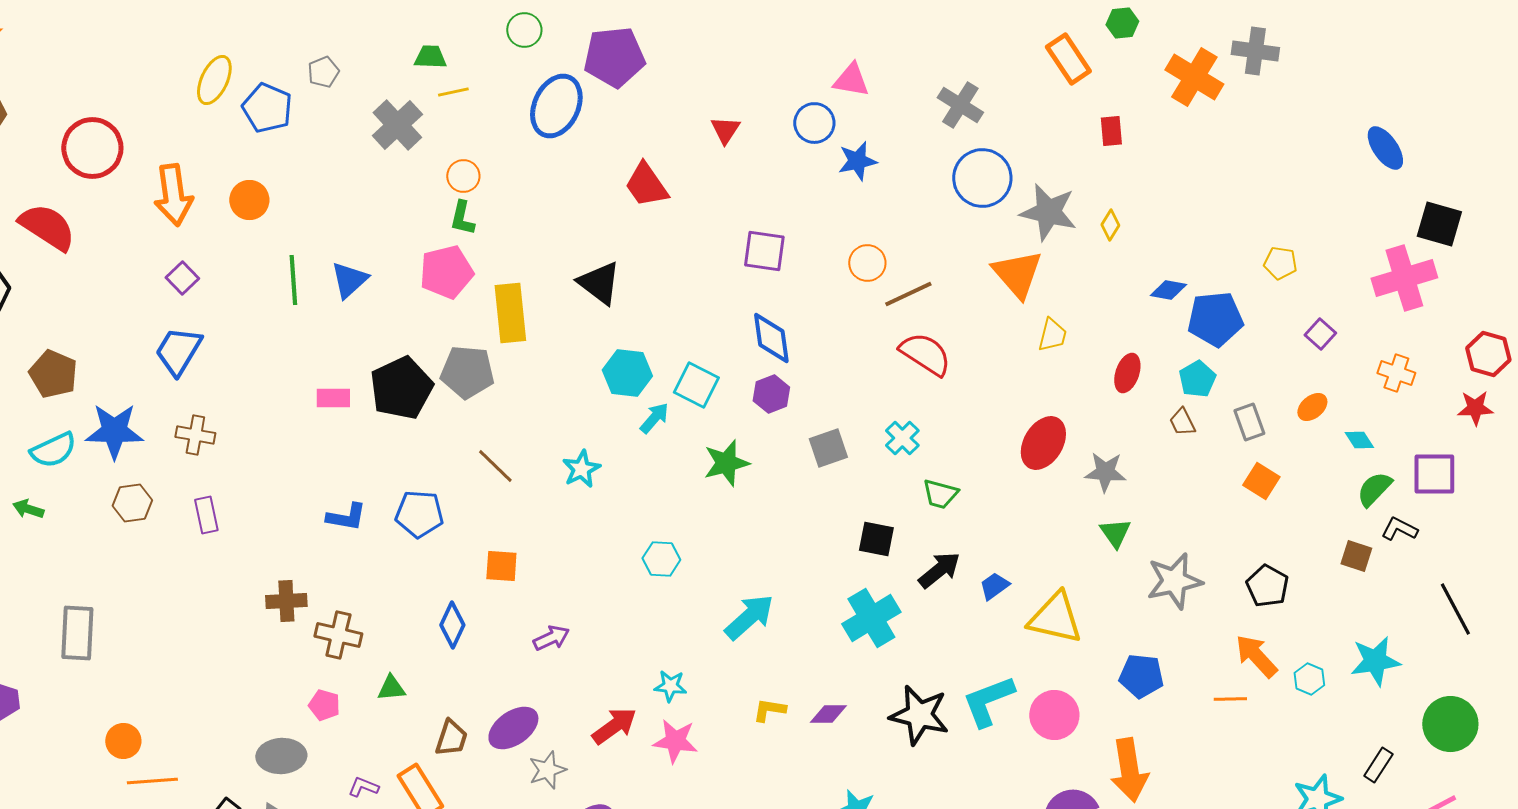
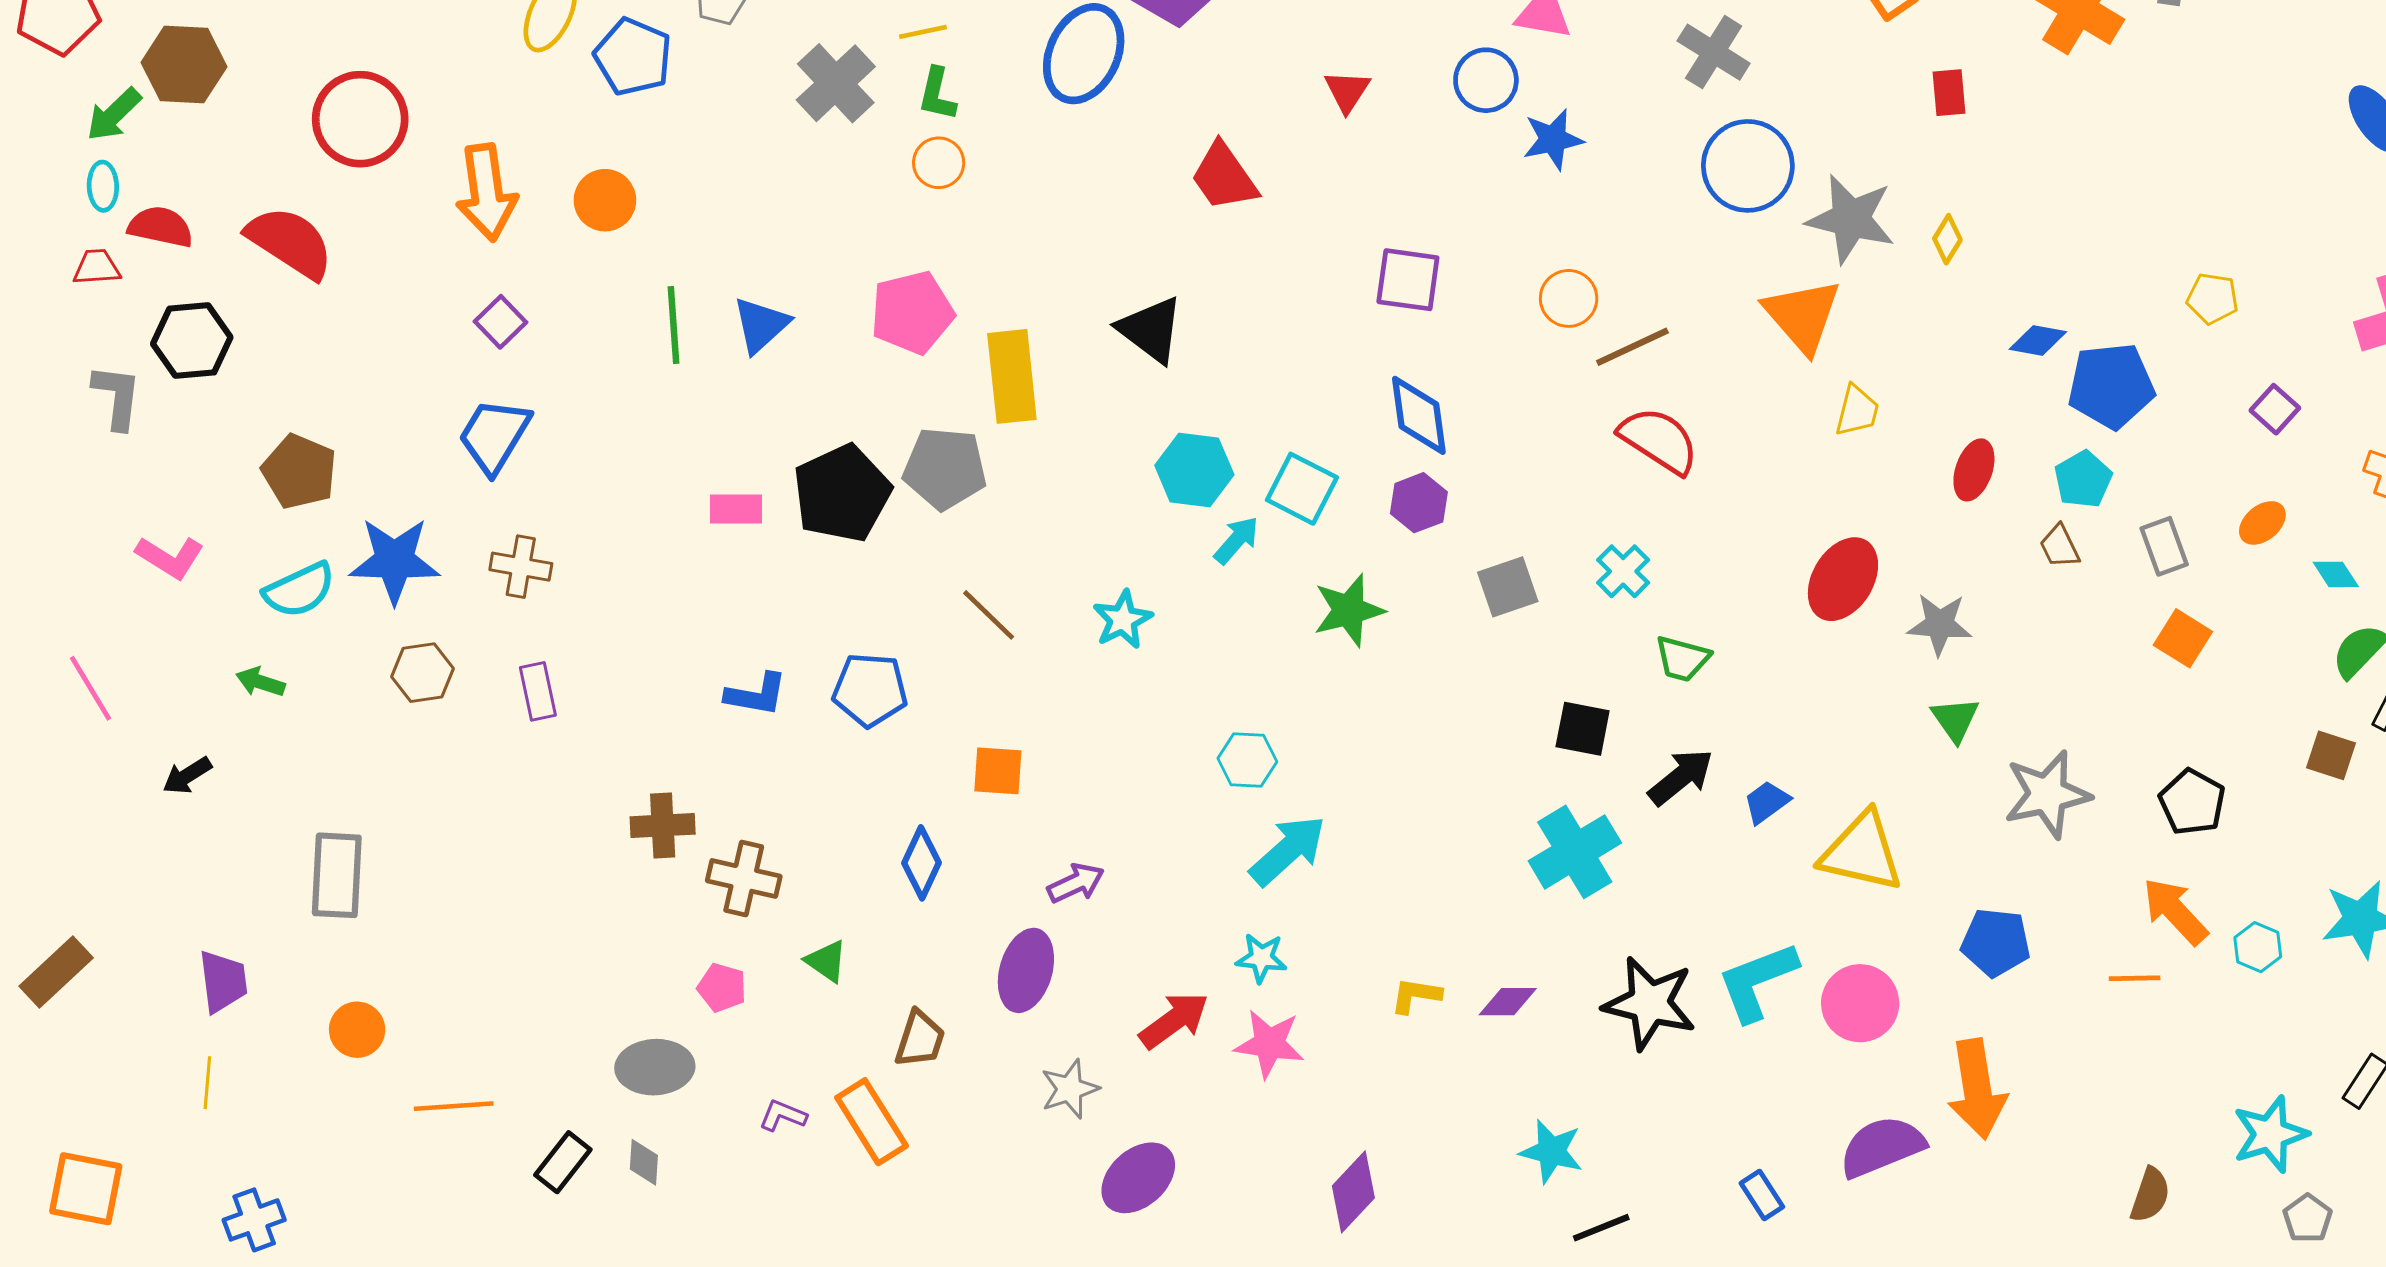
green L-shape: (462, 218) -> (937, 94), moved
cyan arrow: (749, 617) -> (1288, 850), moved
green triangle: (391, 688) -> (826, 961), turned 40
purple ellipse: (513, 728) -> (1026, 970), moved, turned -39
orange circle: (123, 741) -> (357, 1030), moved

